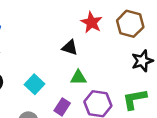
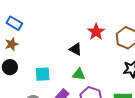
cyan square: (34, 84) -> (43, 74), turned 35

